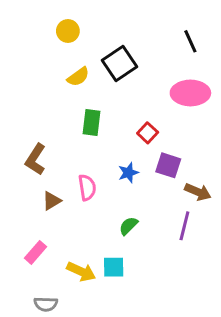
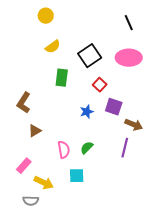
black square: (120, 63) -> (90, 56), moved
pink semicircle: (87, 187) -> (64, 150), moved
yellow arrow: (81, 272) -> (44, 183), moved

